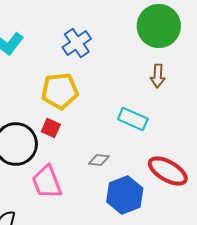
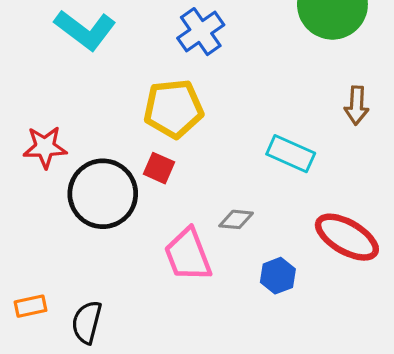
brown arrow: (158, 76) -> (357, 105), moved
pink trapezoid: (47, 182) -> (188, 255), moved
blue hexagon: (125, 195) -> (278, 276), size x0.6

